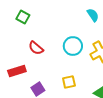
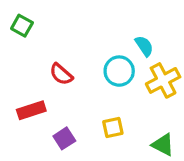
cyan semicircle: (93, 15) -> (144, 46), moved
green square: (23, 17) -> (22, 26), moved

